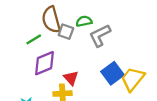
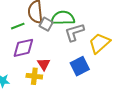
green semicircle: (84, 21) -> (63, 18), size x1.6
yellow trapezoid: (133, 79) -> (99, 43), moved

